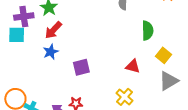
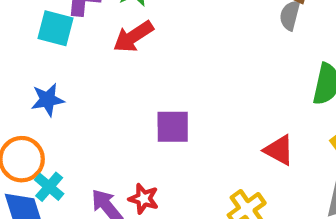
blue star: (51, 52) -> (48, 100), moved

